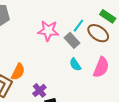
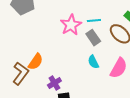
cyan line: (78, 26) -> (94, 20), moved, turned 40
pink star: (48, 31) -> (71, 25), turned 30

